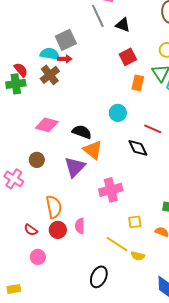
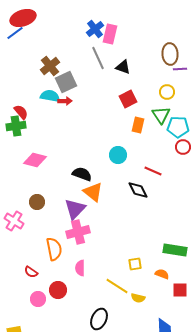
brown cross: (50, 75) -> (50, 66), moved
pink diamond: (47, 125) -> (35, 160), moved
pink cross: (111, 190) -> (78, 232), moved
red circle: (58, 230) -> (58, 290), moved

